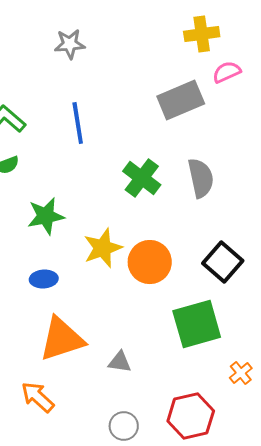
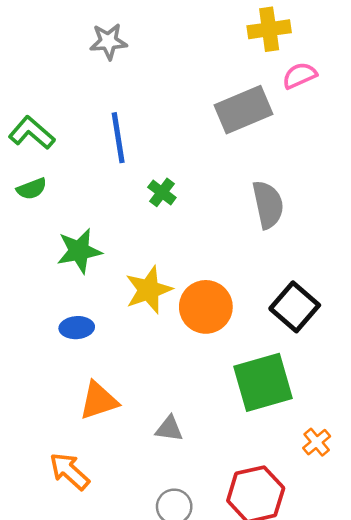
green cross: (142, 178) -> (162, 192), moved, size x0.6
orange triangle: (62, 339) -> (99, 401), size x0.7

